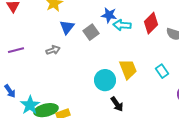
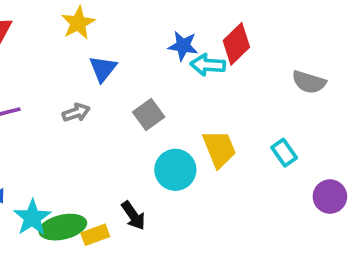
red diamond: (151, 23) -> (236, 44), moved
gray square: (91, 32) -> (149, 114), moved
black arrow: (117, 104) -> (133, 216), moved

